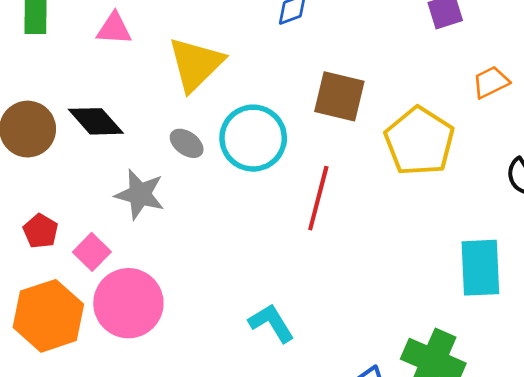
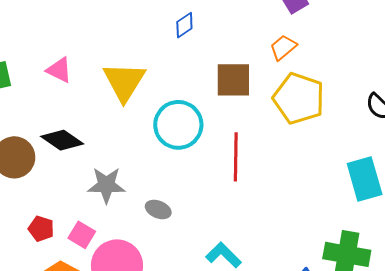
pink triangle: (114, 29) -> (59, 70), turned 36
orange trapezoid: (491, 82) -> (283, 47), moved
gray ellipse: (187, 143) -> (158, 209), moved

